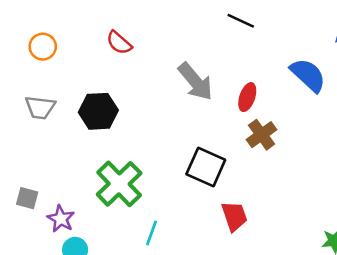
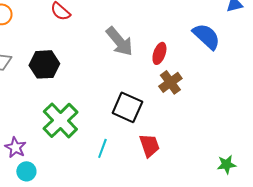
cyan line: (151, 233) -> (102, 148), moved

